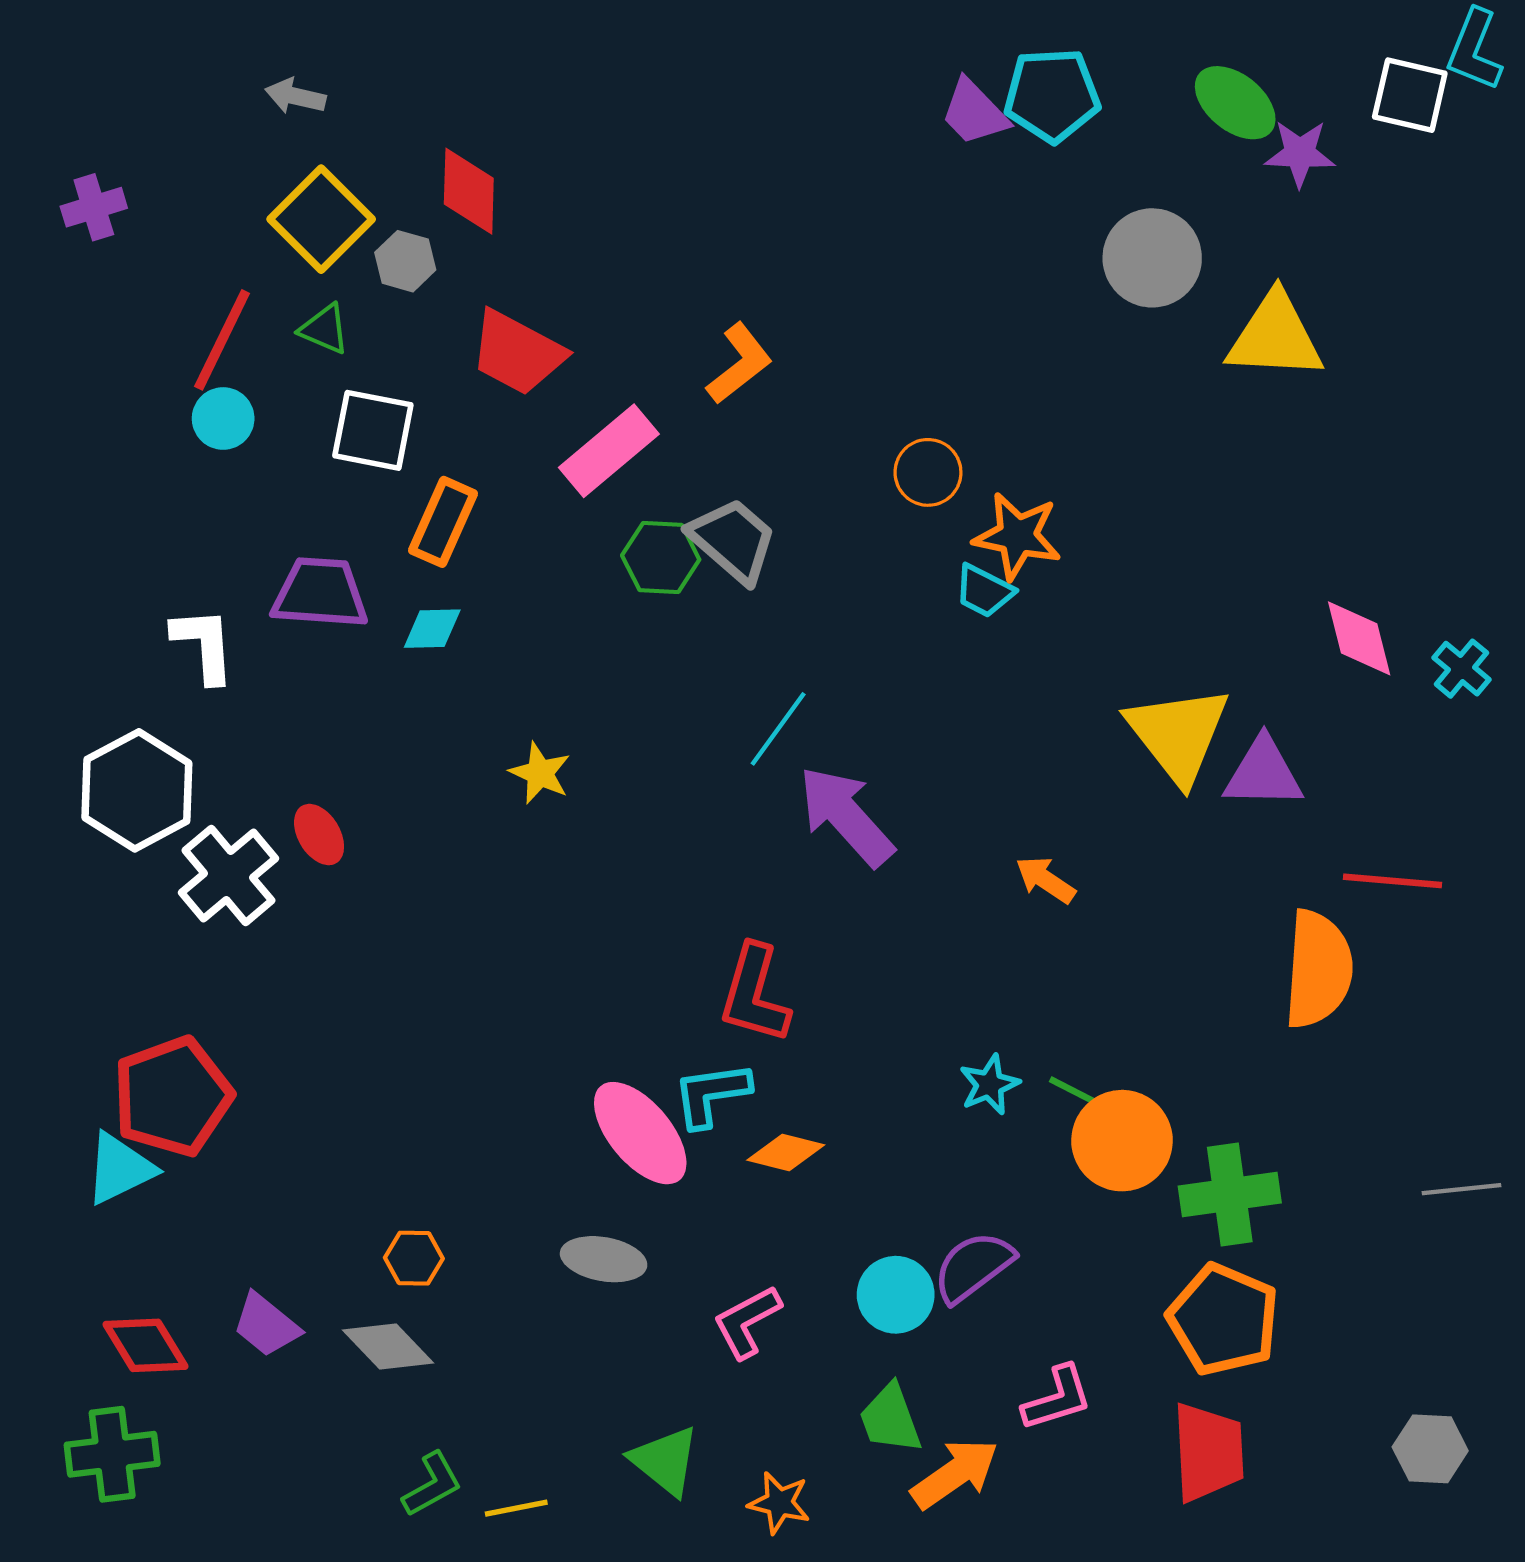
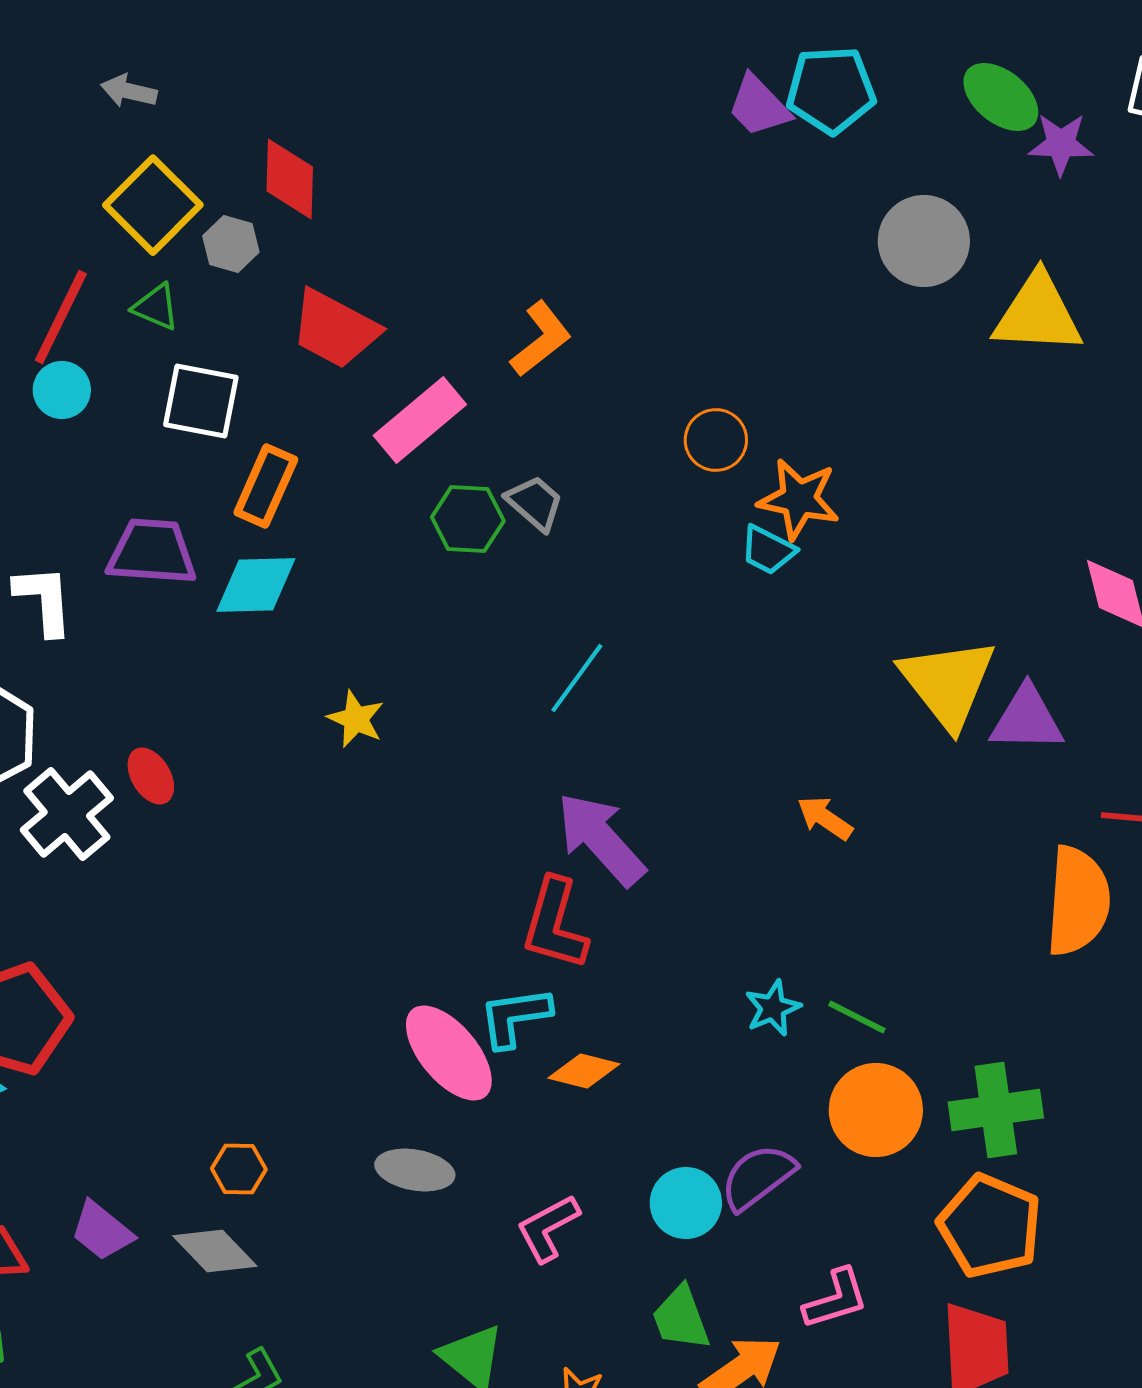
gray trapezoid: (733, 540) -> (535, 503), size x0.7
cyan diamond: (432, 629) -> (256, 585), size x1.5
purple arrow: (846, 816) -> (601, 839), moved
orange circle: (1122, 1141) -> (876, 1110), moved

